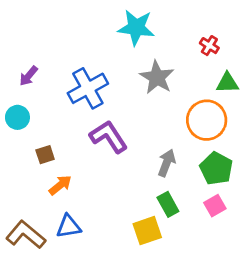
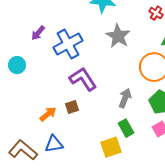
purple arrow: (29, 76) -> (38, 33), moved
brown square: (45, 155) -> (72, 107), moved

